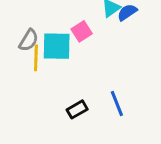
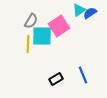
pink square: (82, 31) -> (59, 26), size x1.5
gray semicircle: (29, 40) -> (31, 21), moved

